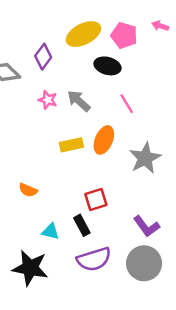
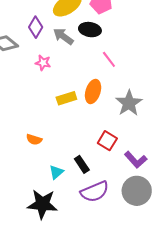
gray arrow: (79, 101) -> (63, 36), moved
red square: (96, 200) -> (107, 141), moved, turned -36
cyan triangle: (51, 232) -> (56, 172), turned -49

